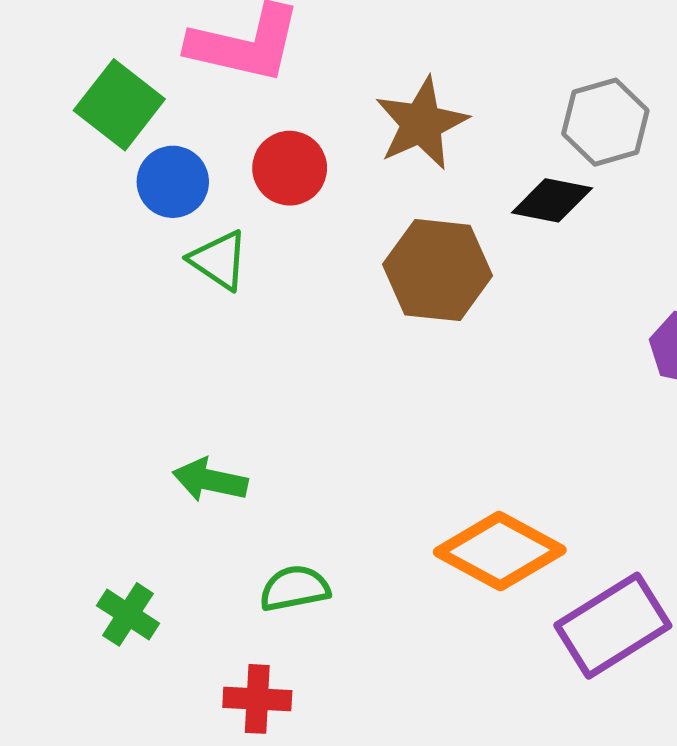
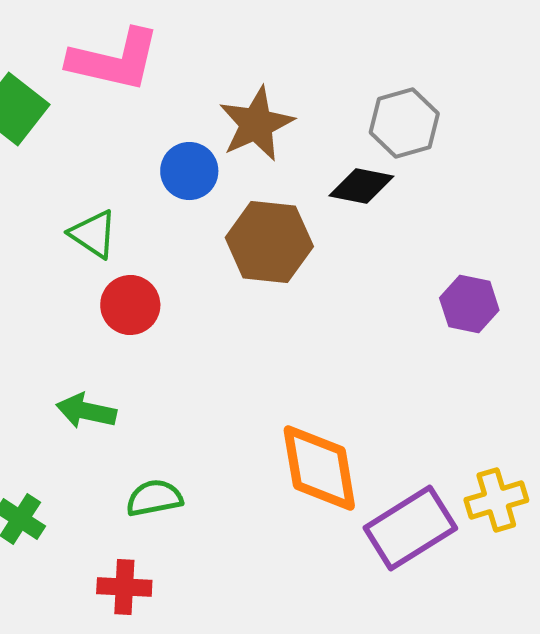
red circle: (290, 168) -> (130, 305), moved
blue circle: (173, 182) -> (189, 171), moved
orange diamond: (500, 551) -> (319, 468), turned 52

